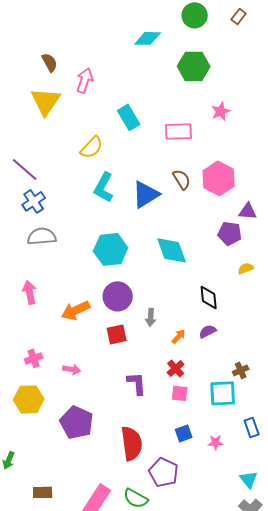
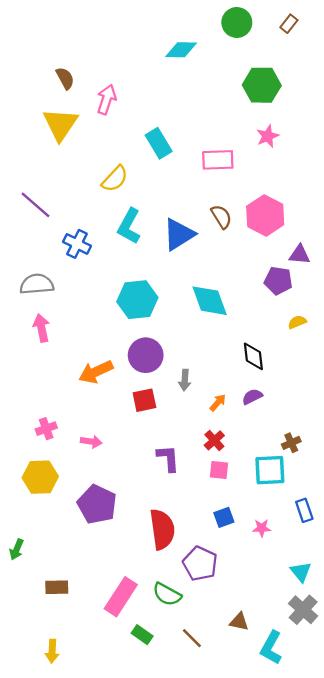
green hexagon: (194, 66) -> (262, 85), moved
blue cross: (34, 201) -> (77, 244), moved, turned -30
gray semicircle: (42, 236) -> (37, 284), moved
pink arrow: (30, 292) -> (41, 328), moved

